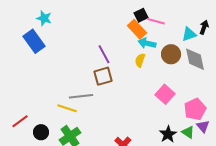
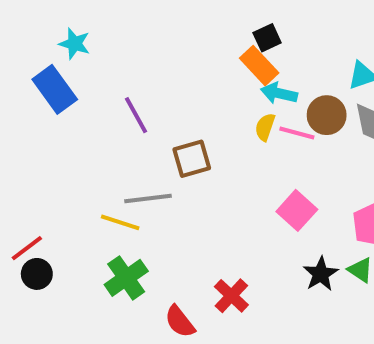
pink line: (156, 21) -> (297, 133), moved
purple line: (104, 54) -> (136, 115), moved
pink square: (165, 94) -> (297, 210), moved
black circle: (41, 132) -> (37, 274), moved

